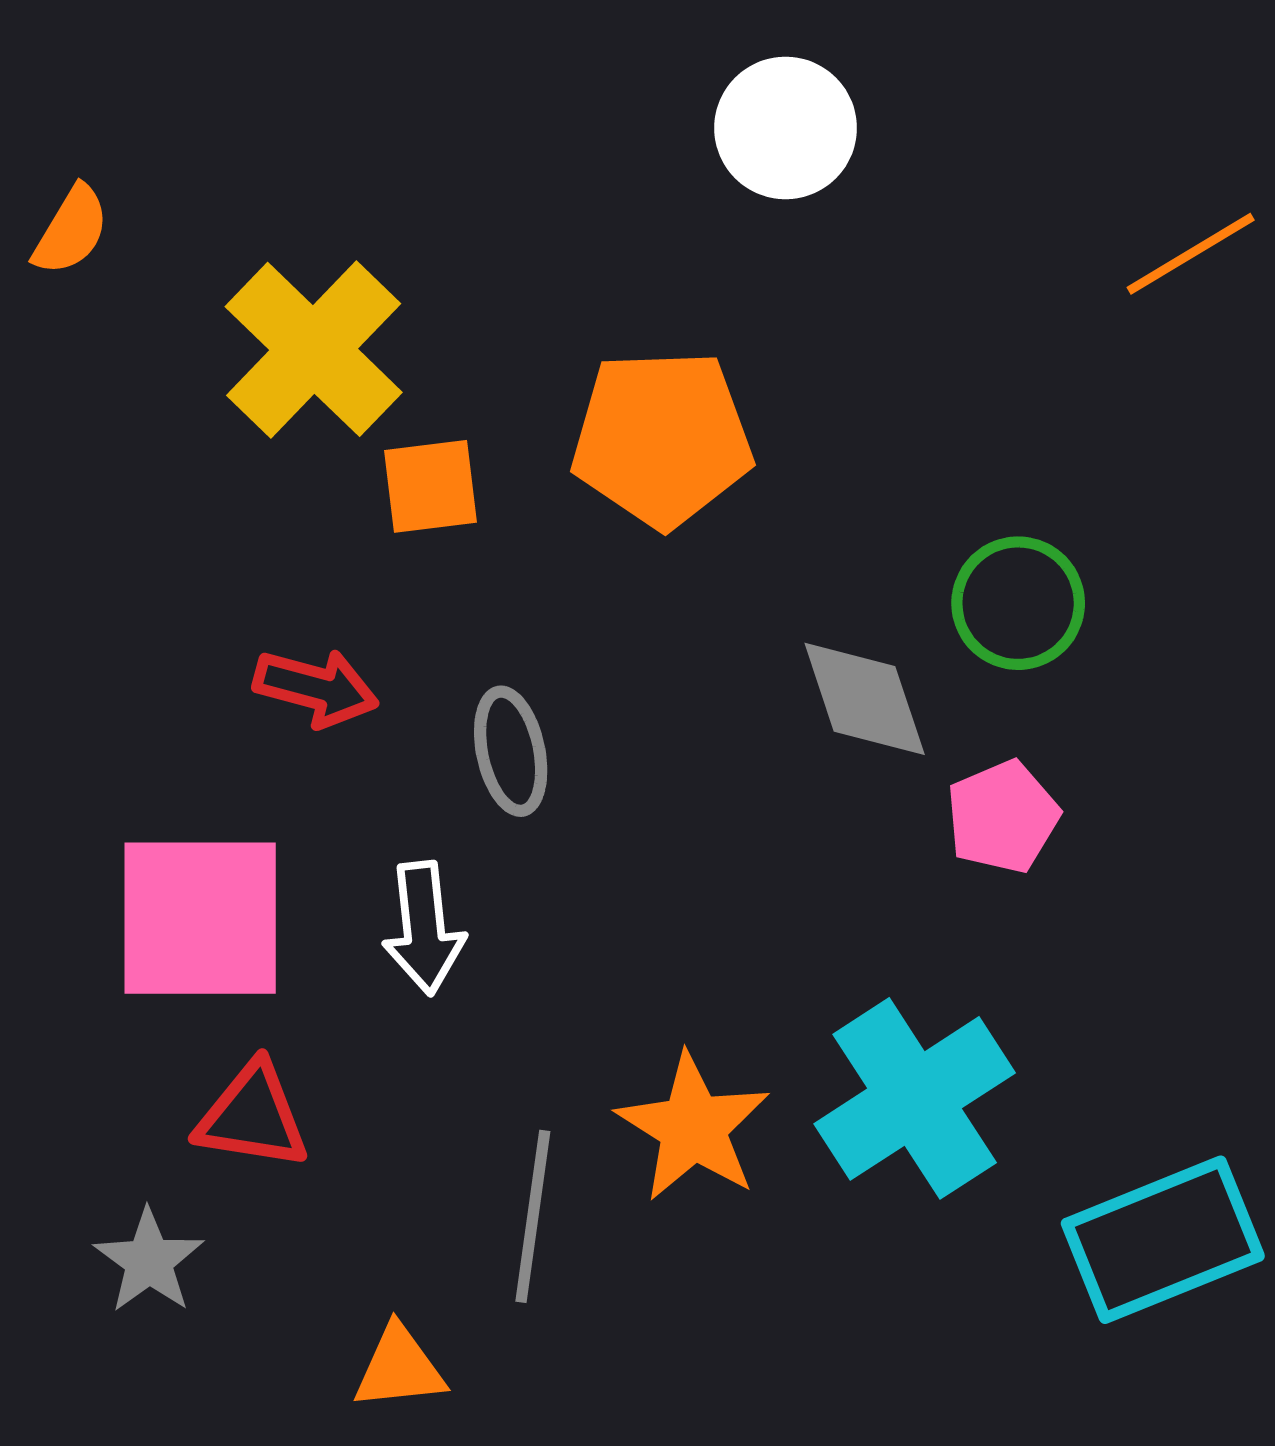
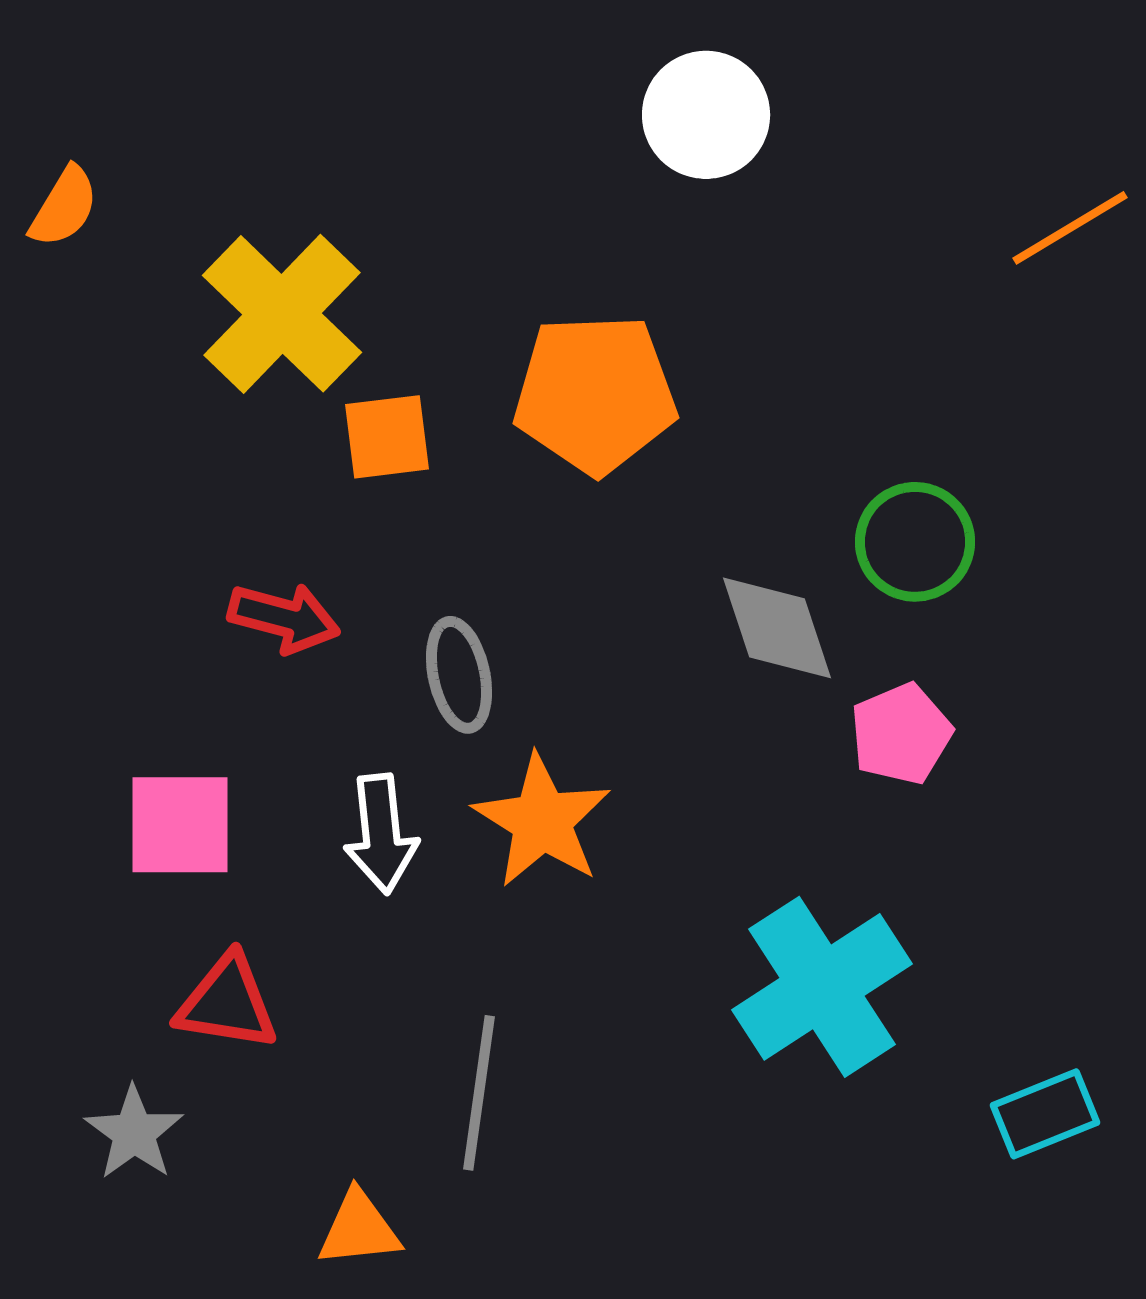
pink square: (200, 918) -> (180, 825), size x0.7
orange star: (693, 1127) -> (542, 821), moved
cyan rectangle: (1163, 1240) -> (1045, 1114), size x0.6

